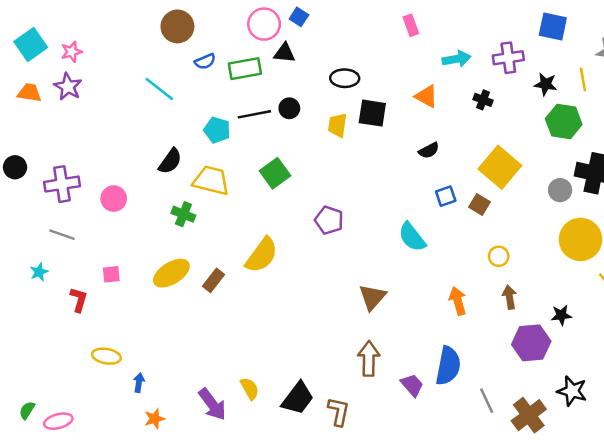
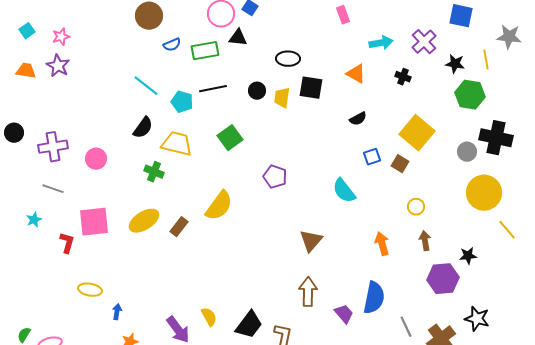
cyan square: (31, 45) -> (27, 31), size x0.6
purple cross: (508, 58) -> (424, 42), turned -35
cyan line: (159, 89) -> (146, 86), moved
black circle: (289, 108) -> (257, 91), moved
pink square: (111, 274) -> (94, 222), size x2.0

